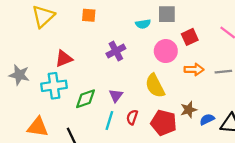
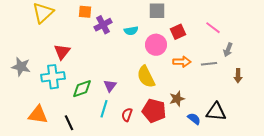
cyan semicircle: (143, 24) -> (131, 31), moved
purple cross: (116, 51) -> (103, 25), moved
red triangle: (64, 59) -> (62, 52), turned -30
red semicircle: (132, 117) -> (127, 115), moved
blue semicircle: (207, 119) -> (194, 119), moved, turned 64

